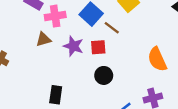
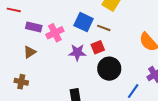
brown triangle: (43, 39) -> (30, 52), moved
black circle: (104, 75) -> (109, 69), size x1.5

